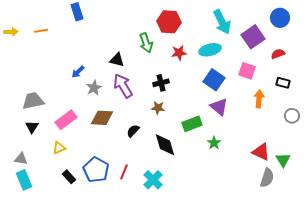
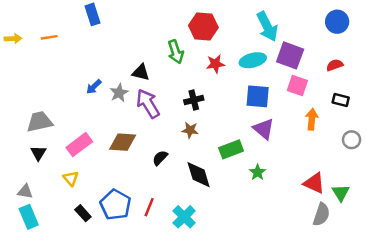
purple square: (253, 37) -> (290, 55), moved, turned -35
blue square: (214, 80) -> (258, 96), turned -30
gray star: (94, 88) -> (119, 93), moved
yellow triangle: (59, 148) -> (71, 178), turned -48

